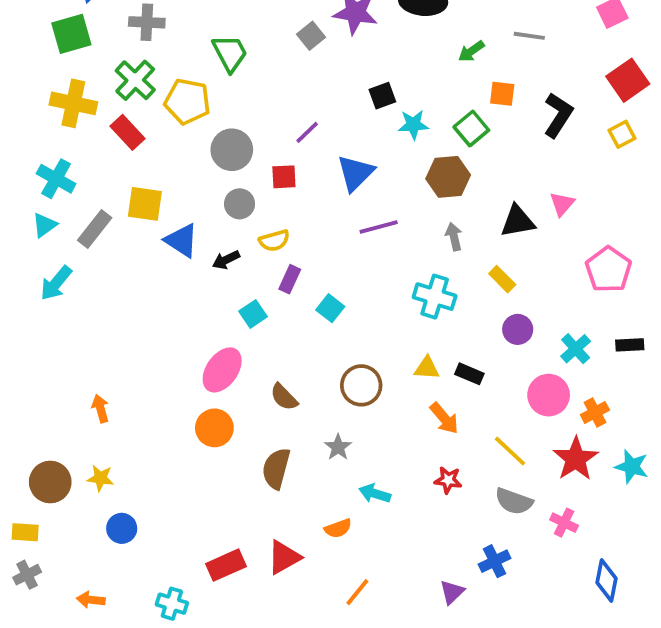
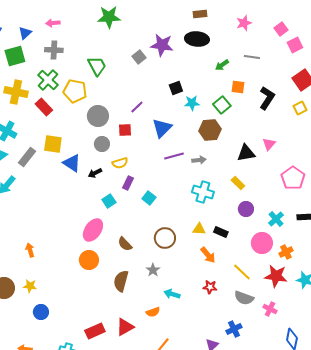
gray arrow: (454, 237) -> (199, 160), moved, turned 96
red star: (576, 459) -> (276, 276), turned -30

